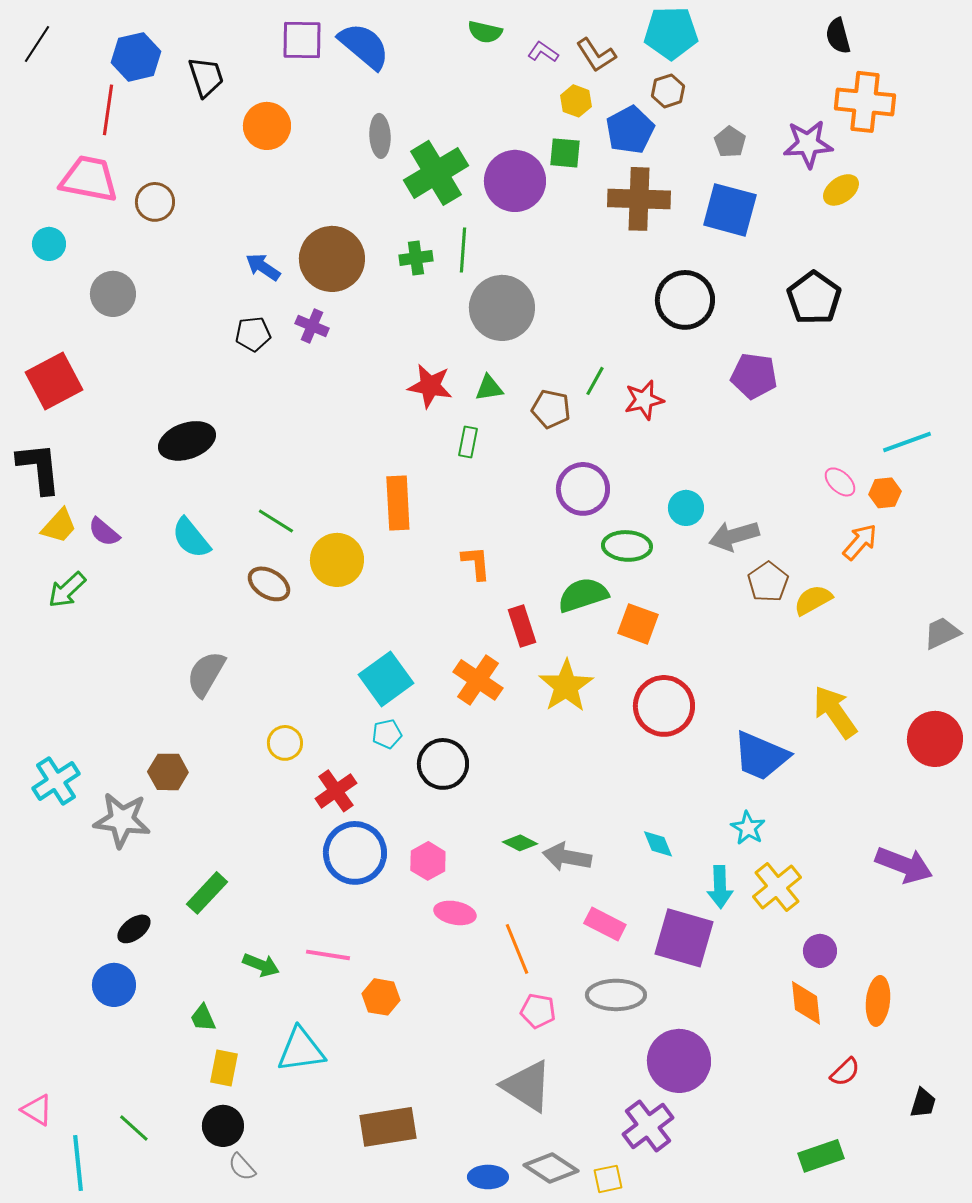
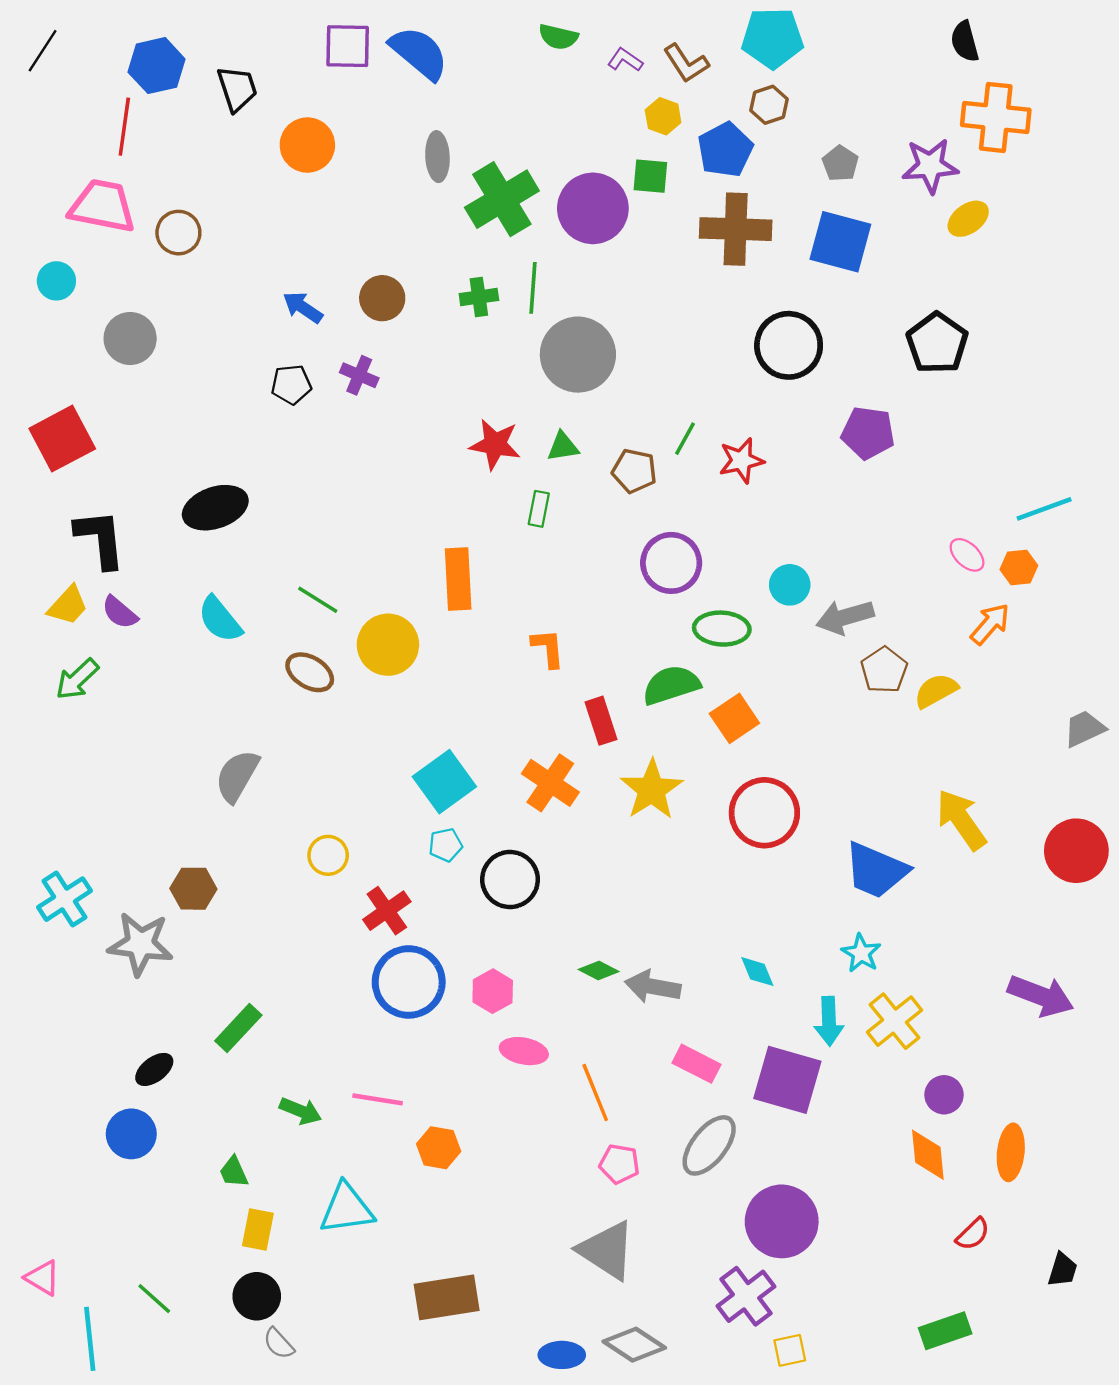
brown circle: (332, 259) -> (382, 298), size x0.6
black L-shape: (39, 468) -> (100, 539), moved
orange square: (638, 624) -> (734, 718), turned 36
gray ellipse: (616, 995) -> (709, 1145), turned -52
yellow square: (608, 1179) -> (790, 1350), moved

